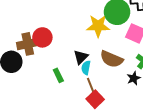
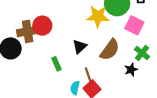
brown semicircle: (112, 59) -> (110, 50), turned -80
cyan semicircle: (86, 68) -> (75, 88), moved

